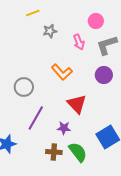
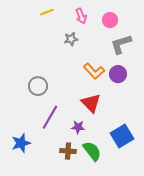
gray star: (50, 31) -> (71, 39), moved
pink arrow: (79, 42) -> (81, 16), moved
orange L-shape: (62, 72) -> (94, 71), moved

